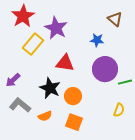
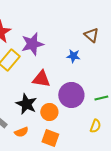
purple star: (56, 28) -> (32, 44), turned 30
purple circle: (105, 69) -> (71, 95), moved

